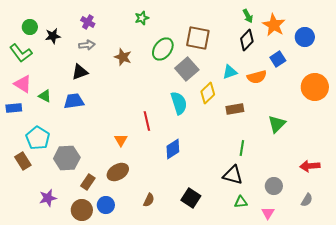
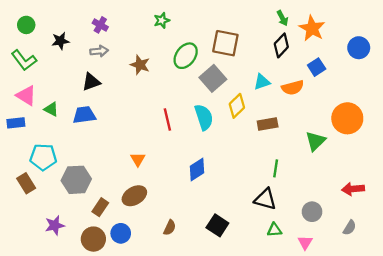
green circle: (30, 27) -> (26, 25), moved
blue circle: (305, 37) -> (359, 48), moved
orange circle: (315, 87) -> (347, 118), moved
red line: (147, 121) -> (167, 119), moved
cyan pentagon: (38, 138) -> (43, 157), turned -30

